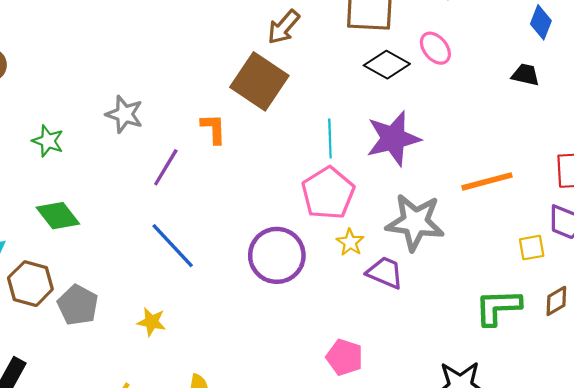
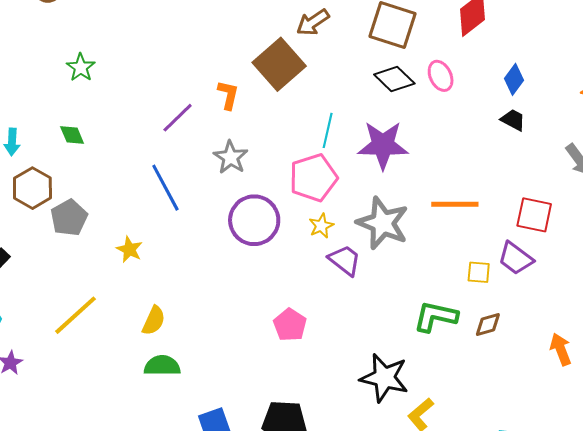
blue diamond: (541, 22) -> (514, 79), moved
gray star: (124, 114) -> (231, 157), moved
green diamond: (58, 216) -> (72, 135), size x0.7

